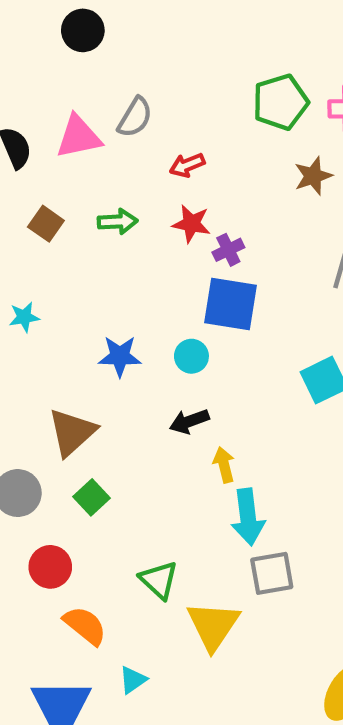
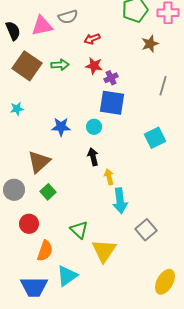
gray semicircle: (135, 117) -> (68, 17), turned 42
brown square: (46, 224) -> (27, 66), size x1.8
black arrow: (189, 421) -> (93, 157), turned 96
gray square: (272, 573) -> (146, 230), moved, turned -30
orange semicircle: (85, 626) -> (45, 251), turned 70
cyan triangle: (133, 680) -> (67, 276), size x1.6

